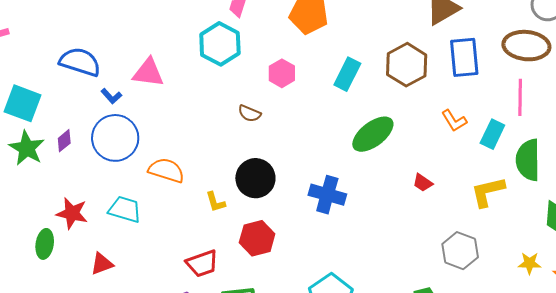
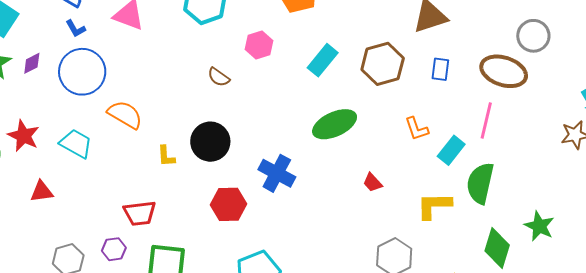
blue rectangle: (464, 57) -> (440, 69), size x0.6
blue L-shape: (111, 96) -> (76, 29), moved
red hexagon: (257, 238) -> (228, 204), moved

